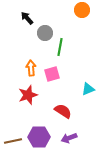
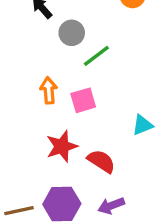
green line: (60, 47) -> (96, 56), turned 42
red star: (28, 95) -> (62, 146), moved

